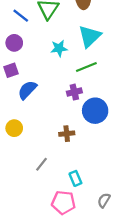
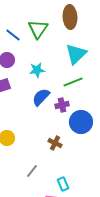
cyan star: (59, 48) -> (37, 70), moved
blue semicircle: (27, 90) -> (41, 97), moved
brown cross: (67, 134) -> (55, 143), turned 32

